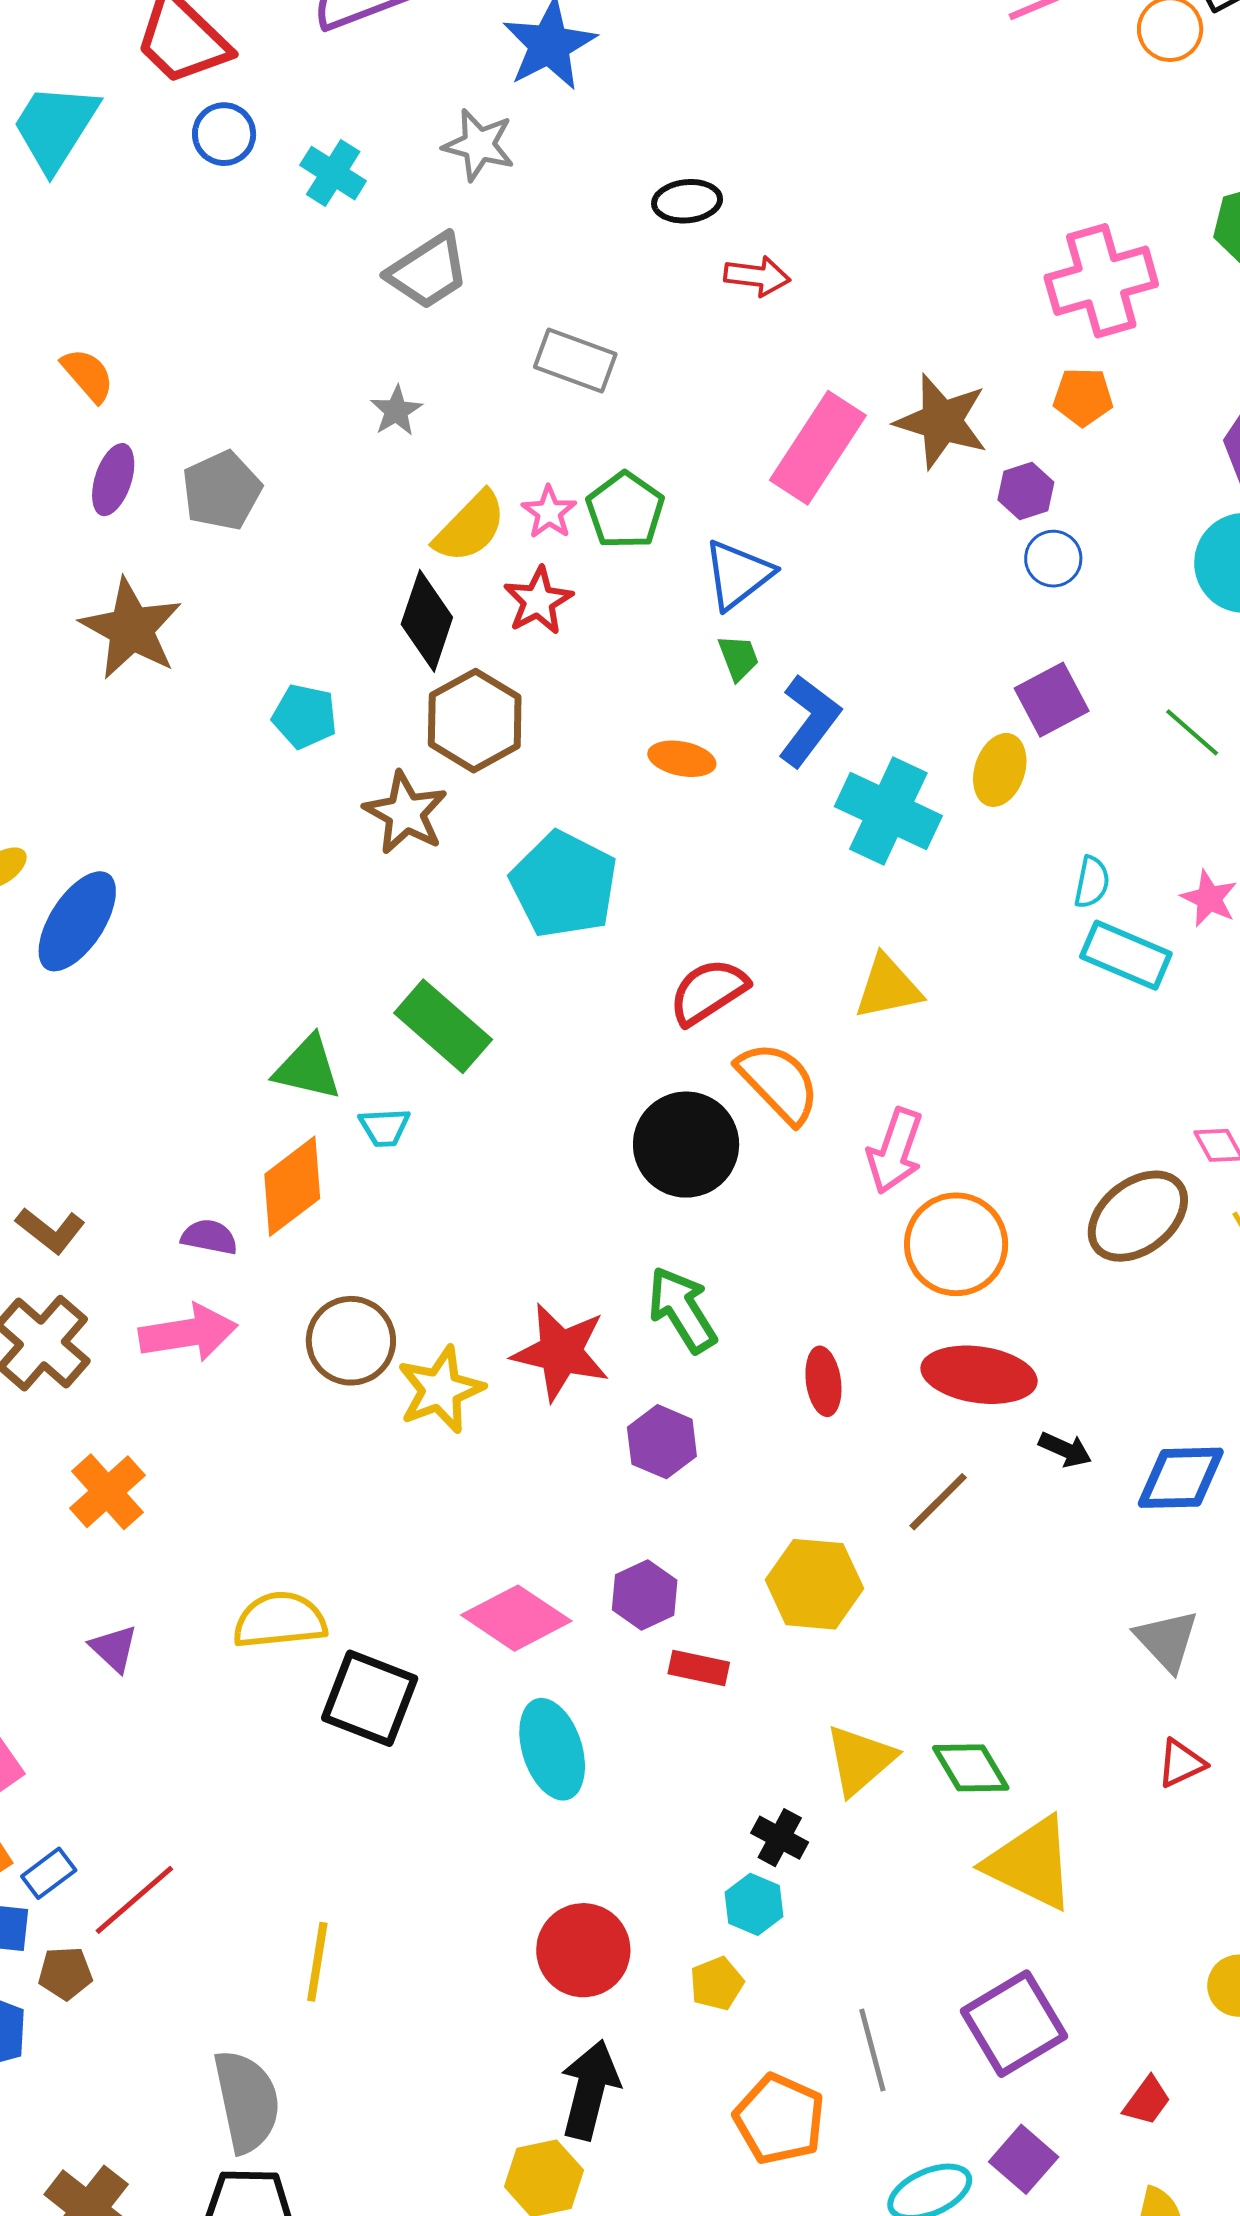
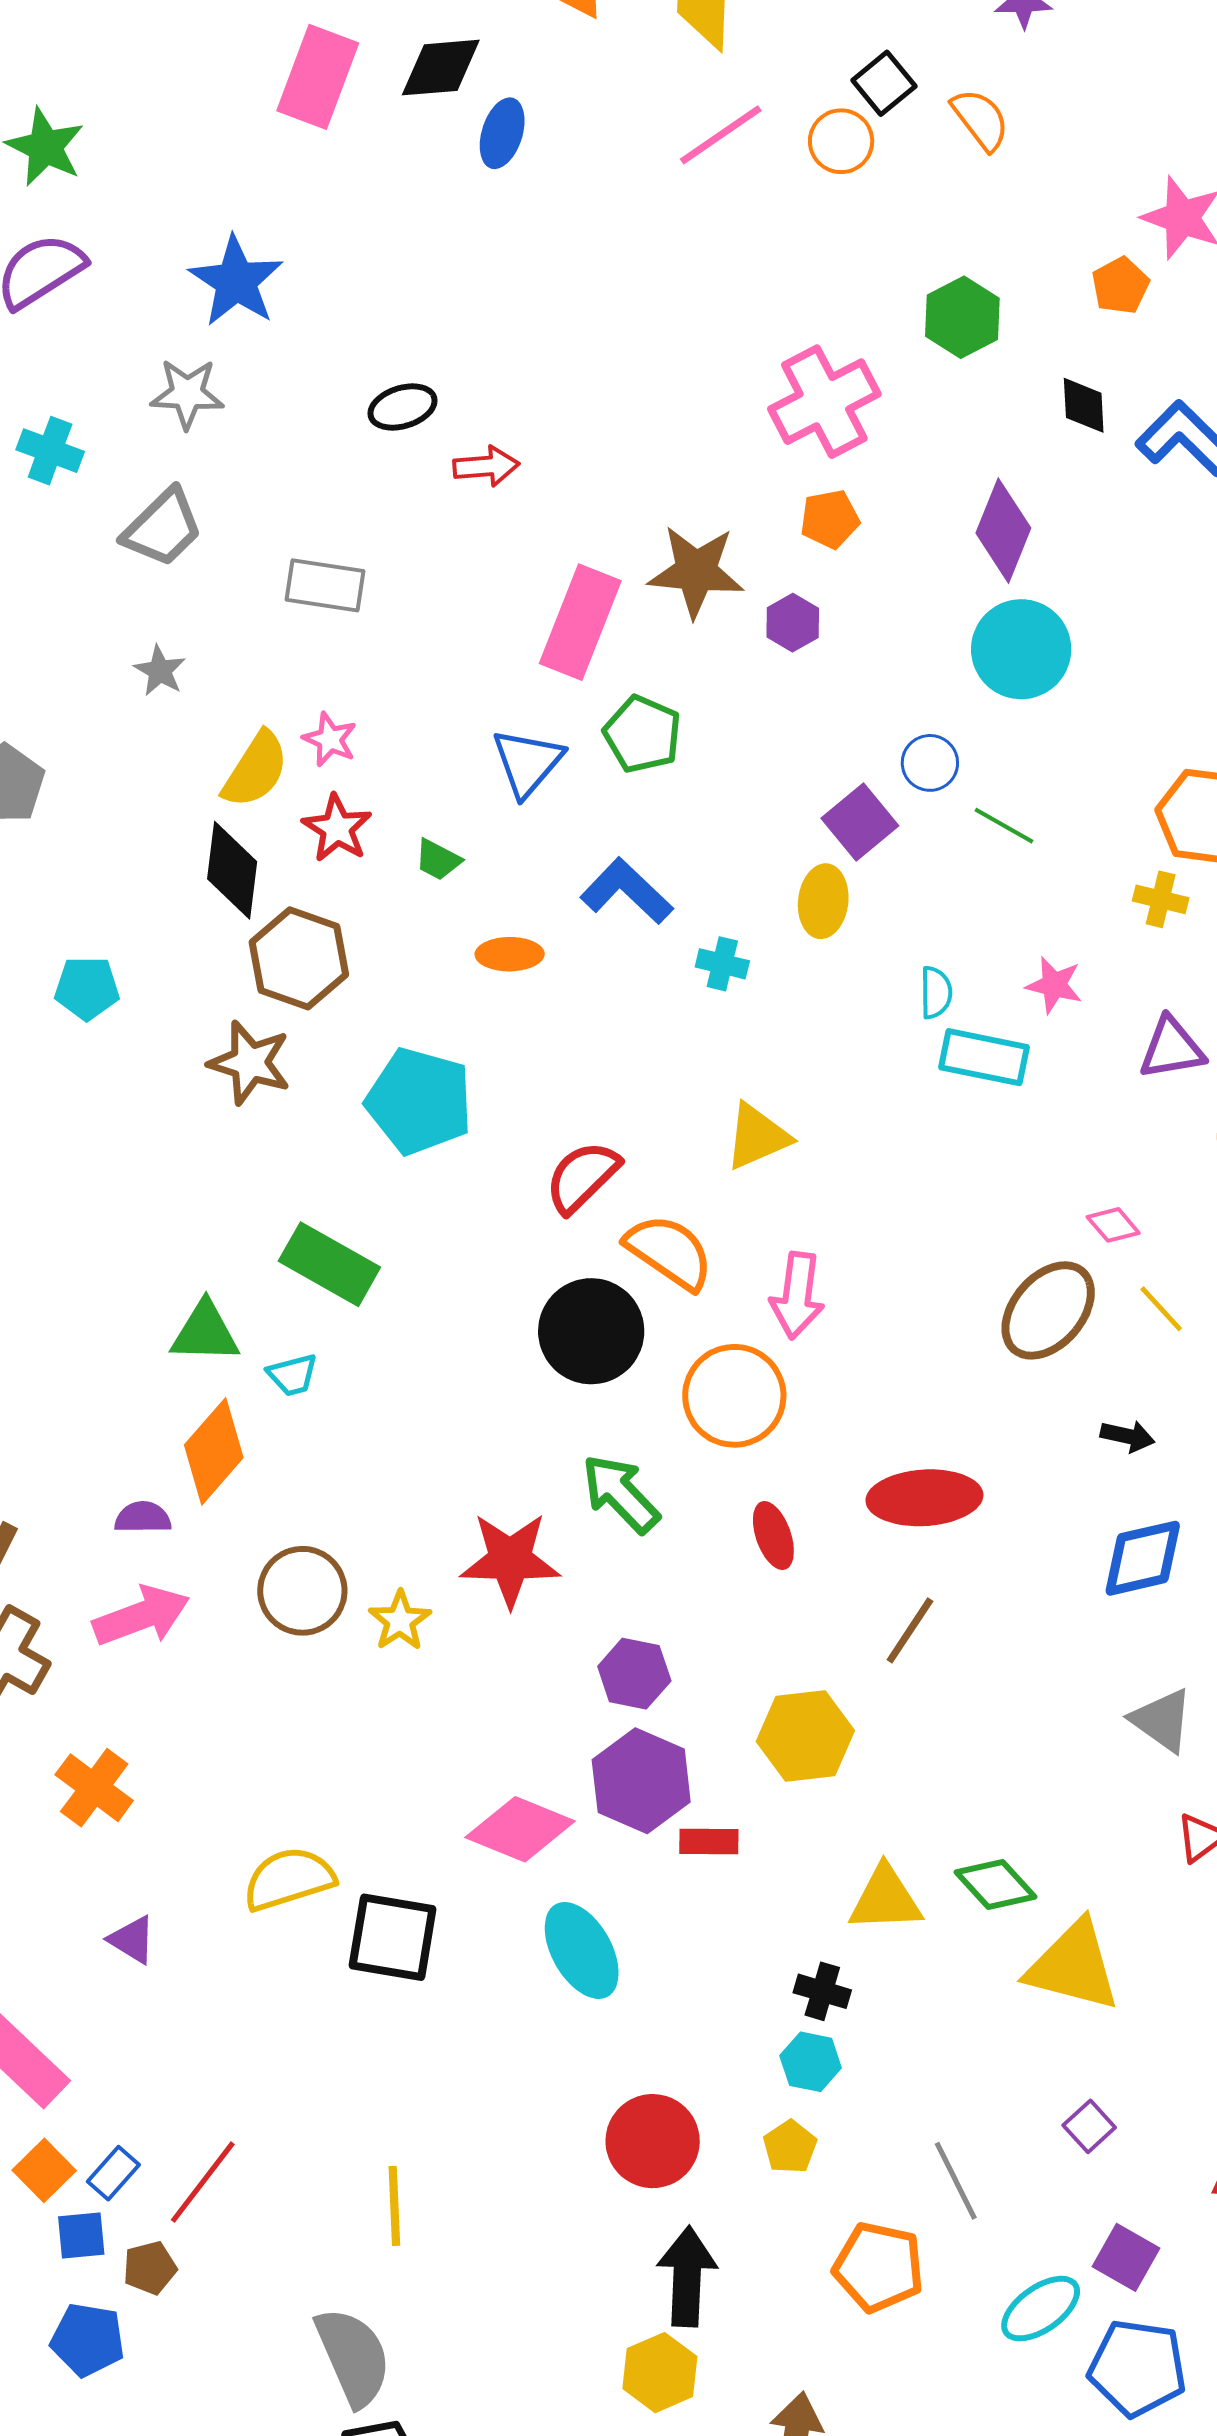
green pentagon: (625, 510) -> (642, 734), moved
blue circle: (1053, 559) -> (930, 763), moved
green trapezoid: (738, 658) -> (438, 860), moved, turned 150
cyan pentagon: (305, 716) -> (87, 988), moved
blue L-shape: (809, 721) -> (627, 891), turned -72
cyan cross: (888, 811) -> (722, 964), size x0.5
orange circle: (956, 1244) -> (734, 1396), moved
yellow star: (440, 1390) -> (400, 1621), size x0.7
purple hexagon: (662, 1442) -> (634, 1674), moved
black arrow: (1065, 1450) -> (1128, 1436), moved
purple hexagon: (645, 1595) -> (641, 1781), size x1.5
yellow triangle: (860, 1760) -> (885, 1899), turned 50
purple square: (1014, 2024) -> (1089, 2126), size x0.5

